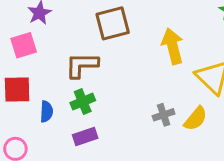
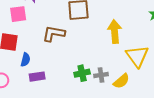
green cross: (83, 102) -> (82, 73), moved
purple rectangle: (85, 136) -> (37, 77), moved

